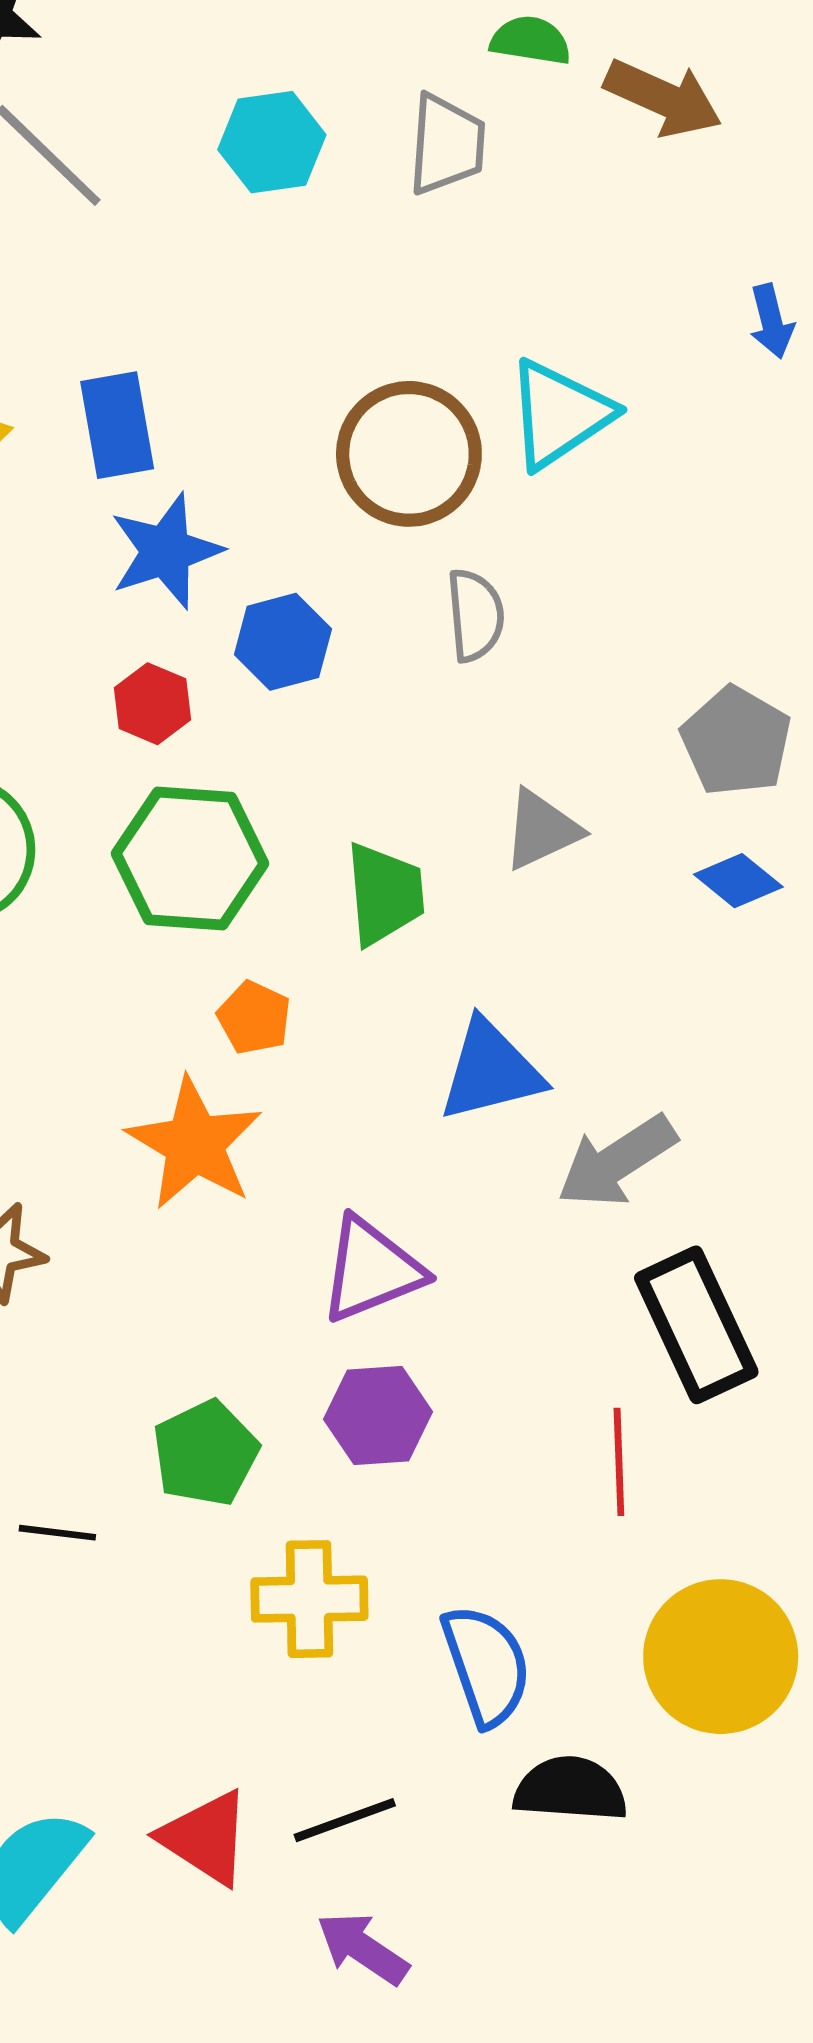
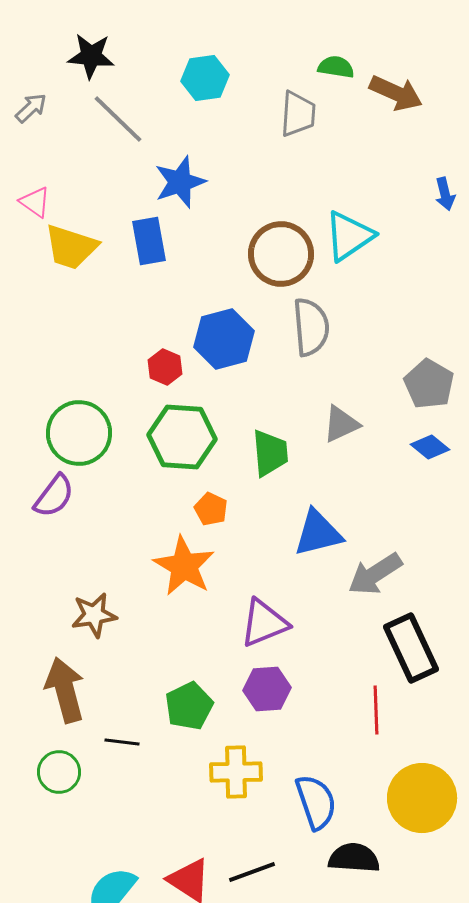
cyan hexagon: (272, 142) -> (205, 78), moved
blue star: (166, 551) -> (180, 182), moved
gray semicircle: (475, 615) -> (311, 327), size x1.4
blue hexagon: (283, 642) -> (224, 339), size x1.4

